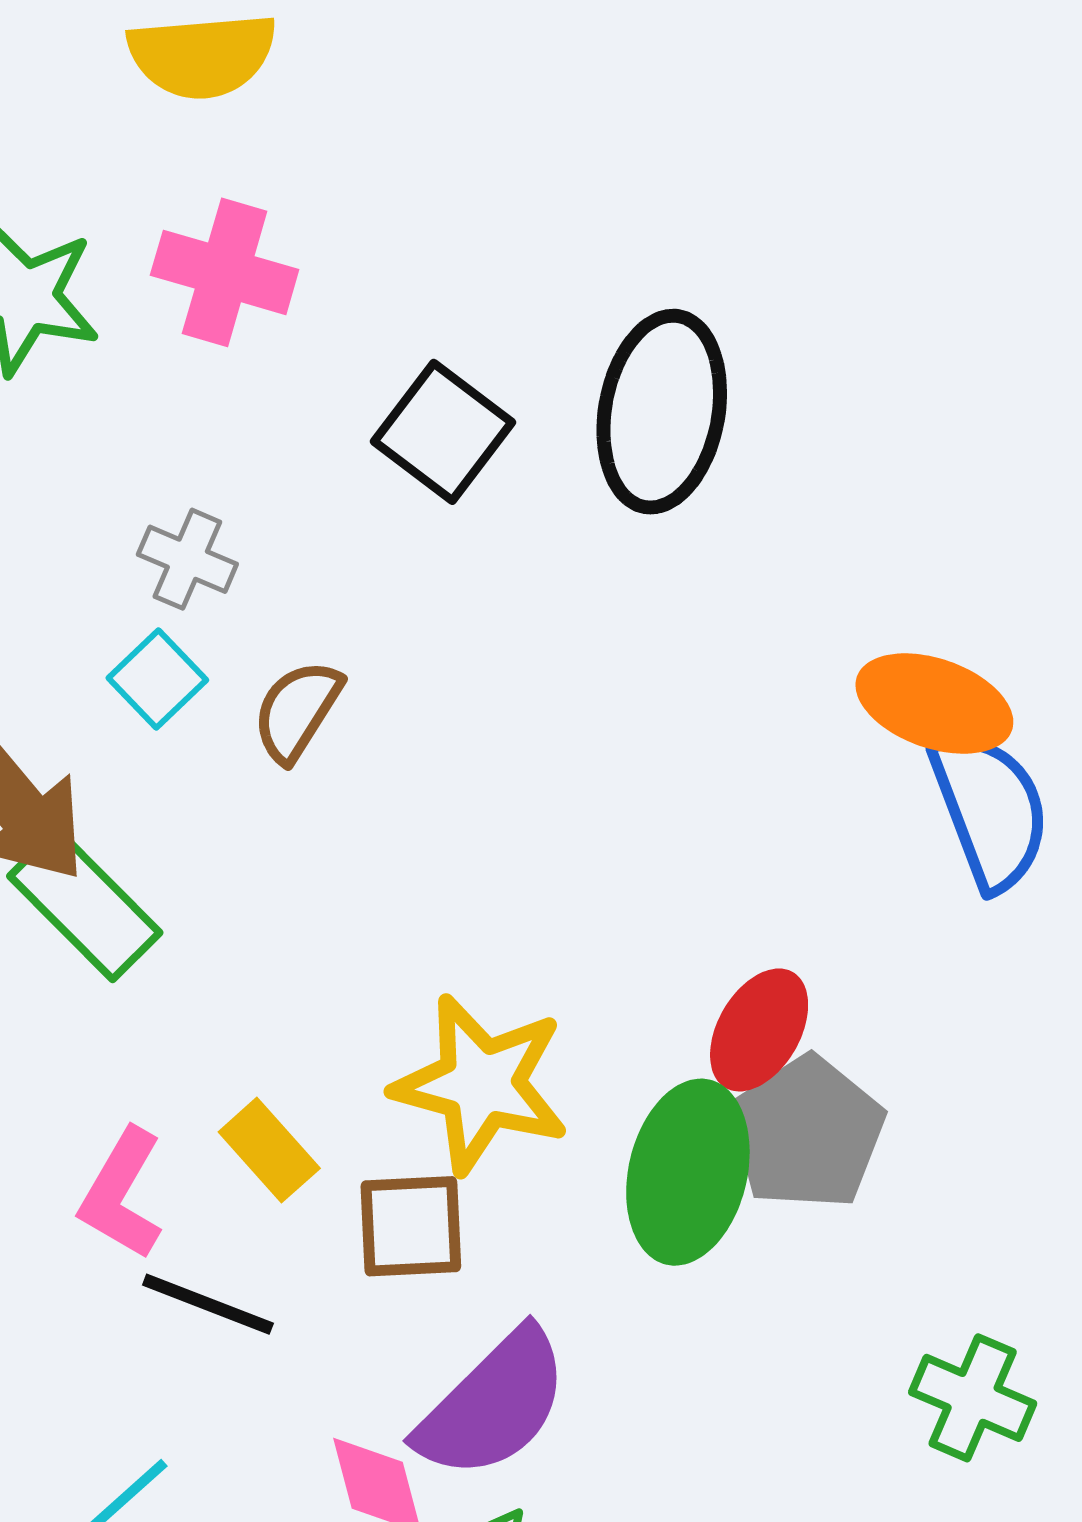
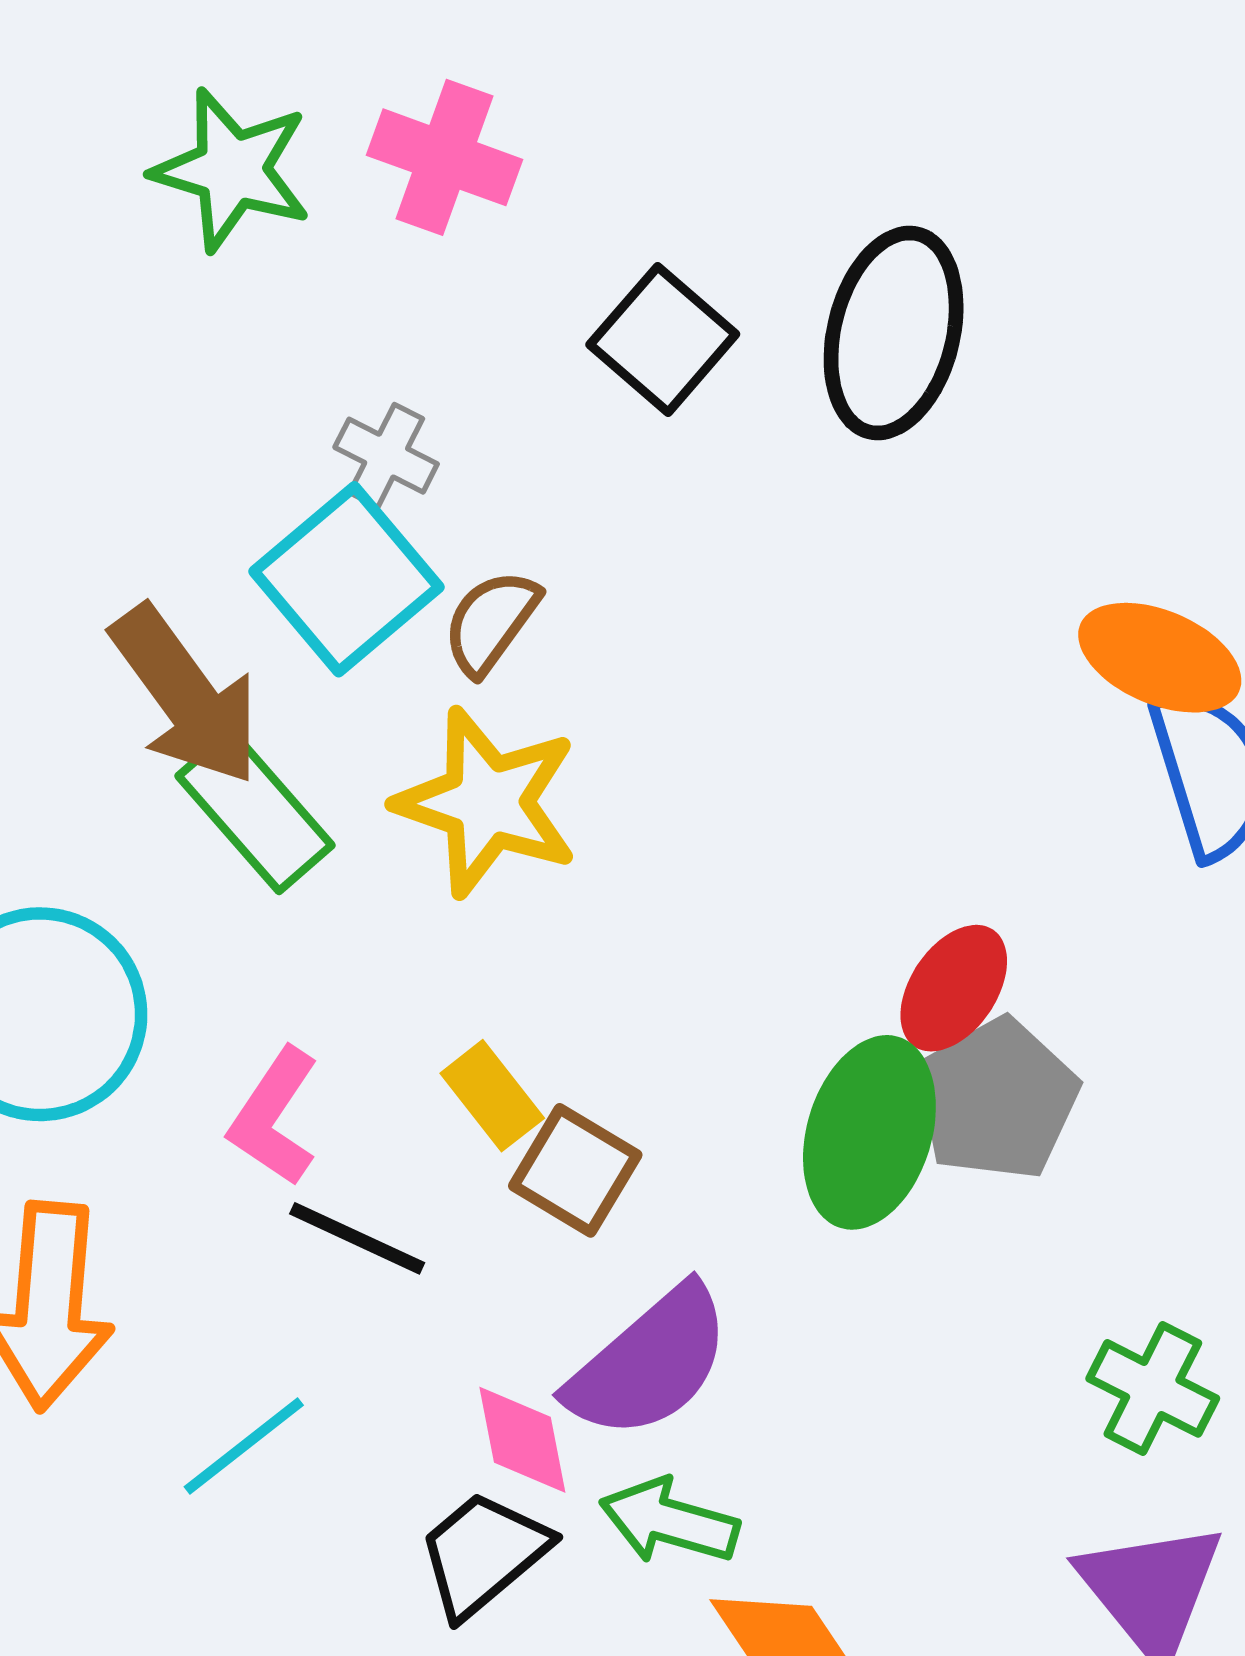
cyan square: (157, 679) -> (347, 579), size x1.8
yellow star: (481, 1084) -> (487, 802), moved
yellow rectangle: (269, 1150) -> (492, 1096), moved
brown square: (411, 1226) -> (575, 1170), turned 30

